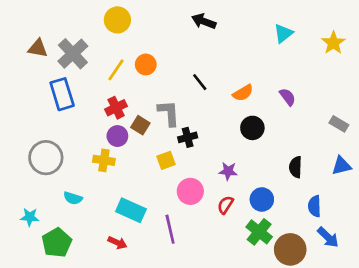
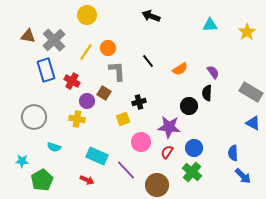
cyan triangle: (283, 33) -> (210, 25), turned 35
red cross: (116, 108) -> (72, 81), moved, turned -35
gray L-shape: (169, 113) -> (117, 71), moved
gray rectangle: (339, 124) -> (251, 92), size x1.6
black circle: (252, 128) -> (189, 106), moved
blue triangle: (341, 166) -> (253, 123), turned 42
black semicircle: (296, 167) -> (207, 93), moved
purple star: (228, 171) -> (169, 127), size x1.6
purple line: (170, 229) -> (126, 170), turned -30
brown circle: (290, 249) -> (157, 185), moved

